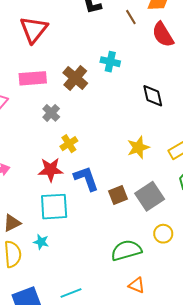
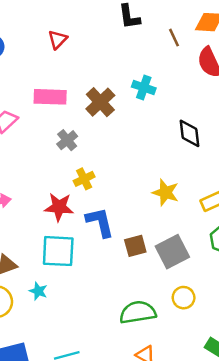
red triangle: (34, 30) -> (58, 39), size x0.6
yellow star: (138, 147) -> (165, 192), turned 30

